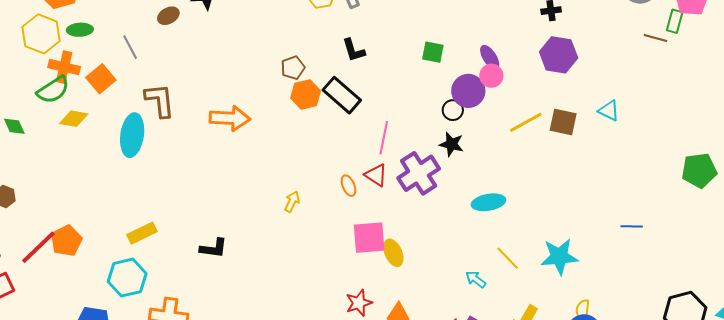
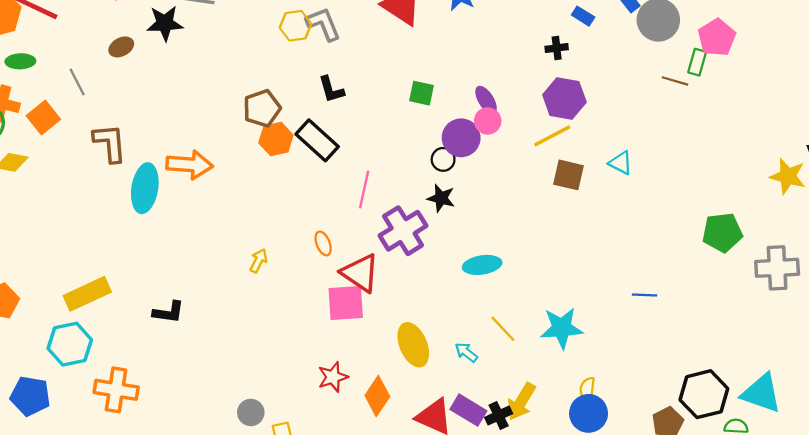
brown pentagon: (293, 68) -> (262, 108), size x1.4
yellow line: (526, 122) -> (552, 136), moved
cyan ellipse: (132, 135) -> (145, 188), moved
red triangle: (376, 175) -> (360, 273), moved, size x1.5
yellow rectangle: (142, 233) -> (87, 294), size x1.4
yellow ellipse: (393, 253) -> (413, 345), moved, size x1.4

